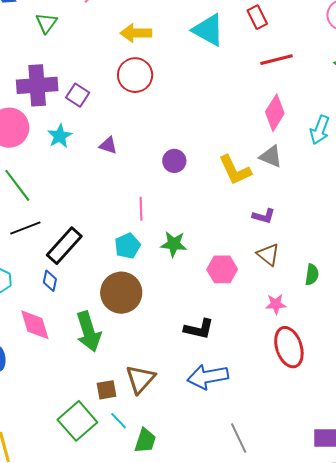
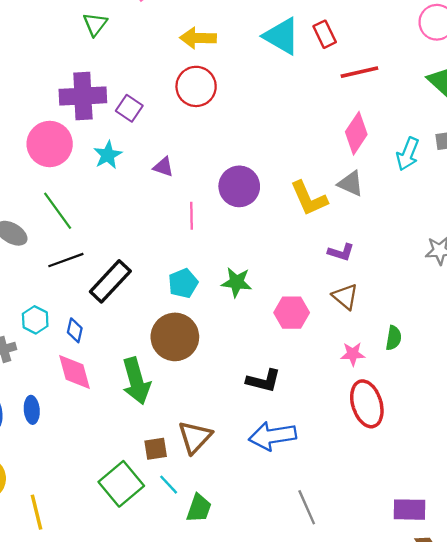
red rectangle: (257, 17) -> (325, 34), moved
purple circle: (174, 161) -> (239, 186), size x1.5
pink line: (141, 209) -> (191, 216), moved
green semicircle: (312, 275) -> (394, 338), moved
blue diamond: (50, 281) -> (75, 330), moved

